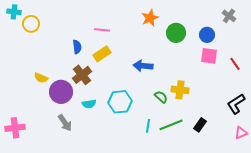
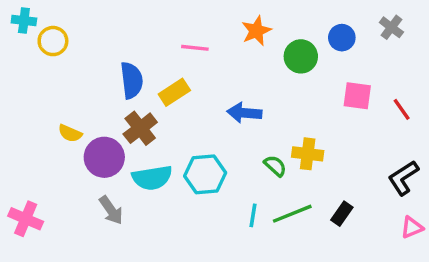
pink line: (102, 30) -> (195, 48), moved
blue circle: (207, 35) -> (342, 38), moved
blue semicircle: (77, 47) -> (132, 80), size x1.5
cyan semicircle: (89, 104) -> (152, 178), size x1.6
pink cross: (15, 128) -> (26, 219), turned 30

